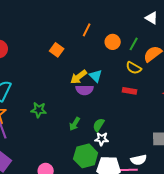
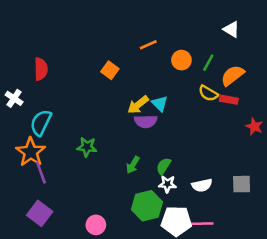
orange line: (87, 30) -> (148, 45), turned 40
red rectangle: (130, 91) -> (229, 100), moved
white semicircle: (139, 160) -> (202, 185), moved

